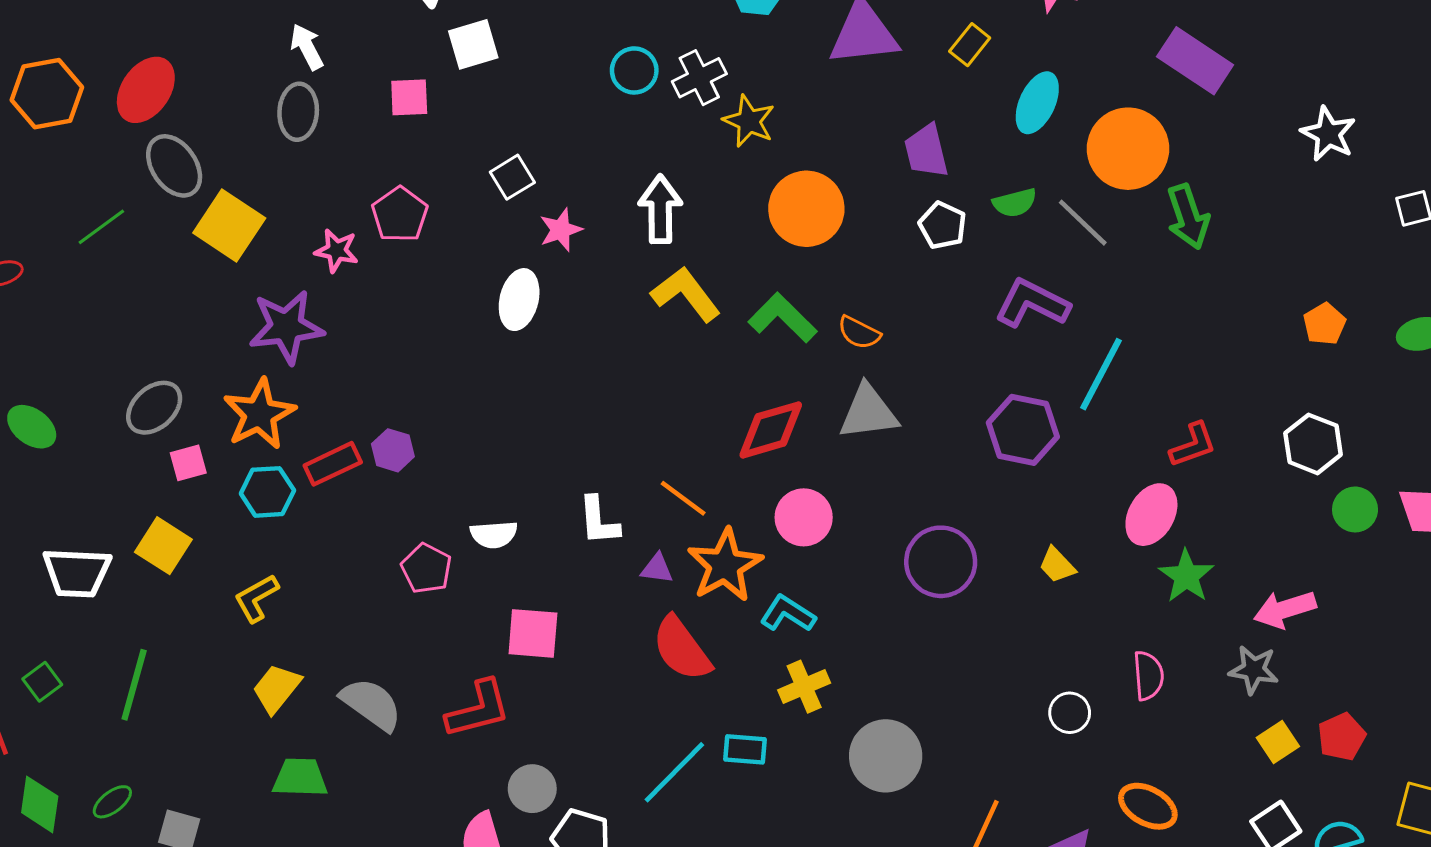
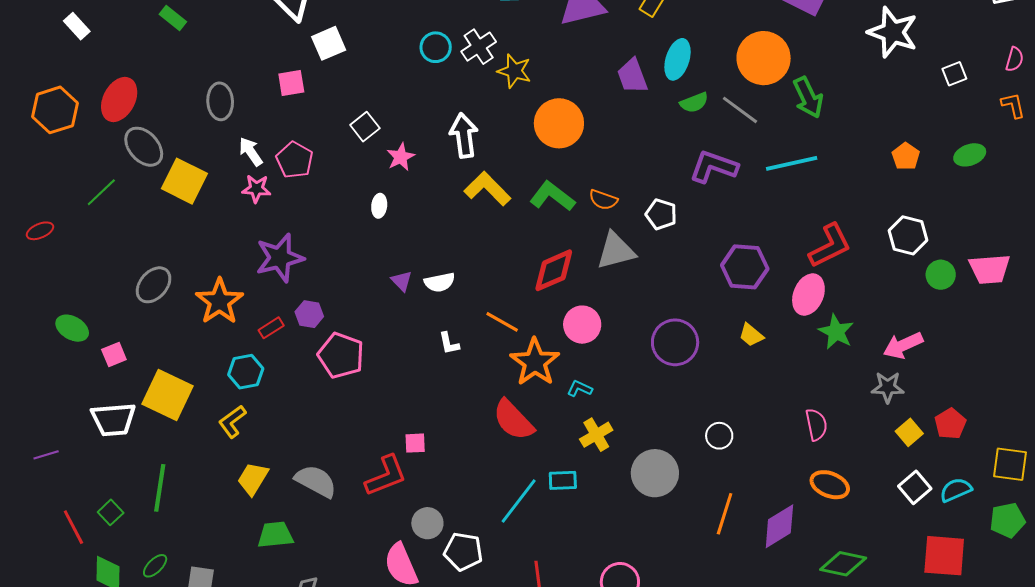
white arrow: (307, 47) -> (251, 152), moved
cyan ellipse: (1037, 103) -> (678, 59), moved
white star: (1328, 134) -> (893, 32), size x1.4
white pentagon: (943, 225) -> (661, 214), moved
white ellipse: (519, 300) -> (379, 206), size x0.6
purple star: (286, 327) -> (280, 258), moved
cyan line: (1101, 374) -> (792, 163), moved, turned 57
gray ellipse: (154, 408) -> (154, 285), moved
purple hexagon: (1023, 430) -> (745, 267), moved
red L-shape: (1193, 445) -> (830, 246), size x1.4
pink square: (188, 463) -> (114, 354), moved
red rectangle: (333, 464) -> (271, 328), size x0.7
cyan hexagon: (267, 492) -> (246, 372), moved
white L-shape: (599, 521) -> (449, 343), size x0.7
white semicircle: (494, 534) -> (440, 282), moved
yellow square: (163, 546) -> (168, 395), size x1.4
pink pentagon: (426, 568) -> (341, 355), moved, size x1.4
purple triangle: (657, 569) -> (402, 281), moved, turned 45
cyan L-shape: (788, 614) -> (580, 389), size x0.7
pink square: (533, 633) -> (415, 443), moved, size x0.6
pink semicircle: (1148, 676) -> (816, 425), moved
green square: (42, 682) -> (111, 512), moved
white circle: (1070, 713) -> (719, 436), moved

